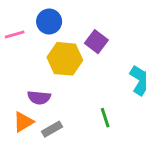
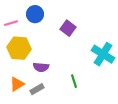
yellow hexagon: (65, 59) -> (19, 48), moved
purple semicircle: (39, 98) -> (41, 67), moved

